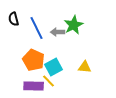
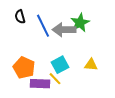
gray arrow: (58, 32) -> (64, 30), size x1.6
orange pentagon: (34, 60) -> (24, 68), moved

